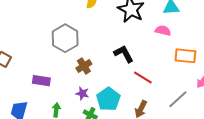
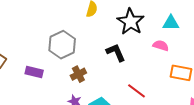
black L-shape: (124, 54) -> (116, 52), moved
purple rectangle: (41, 81) -> (34, 72), moved

